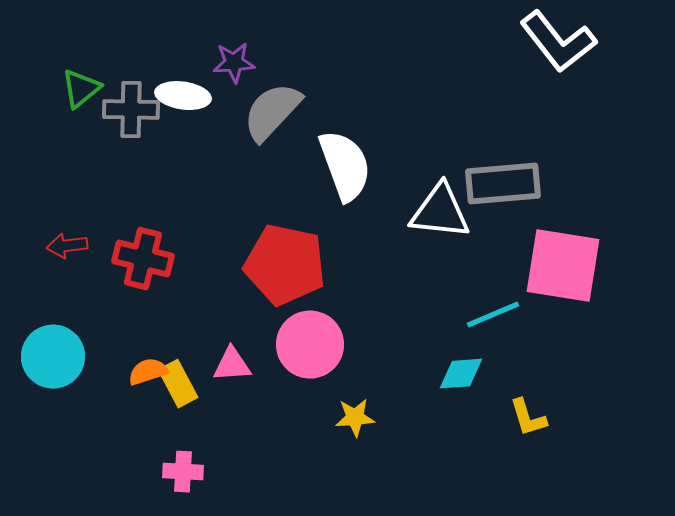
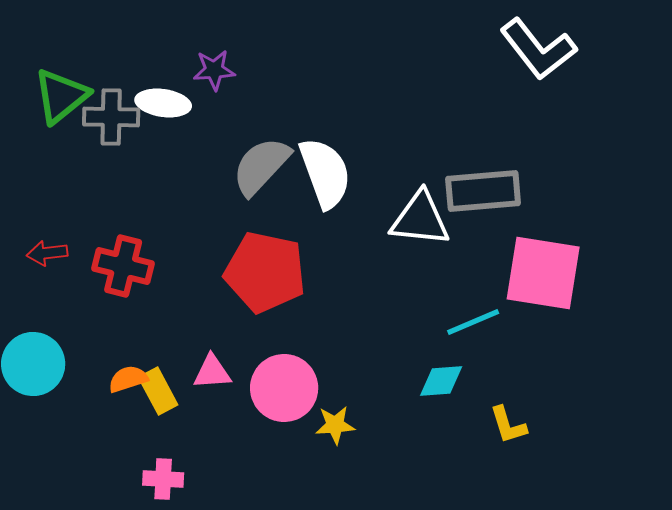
green triangle: (81, 89) -> (61, 96), size x1.4
gray semicircle: (272, 112) -> (261, 166), moved
pink circle: (310, 345) -> (284, 388), moved

